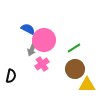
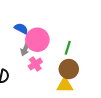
green line: (74, 48) -> (68, 48), turned -40
yellow triangle: (87, 85) -> (65, 85), moved

